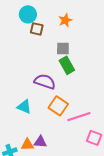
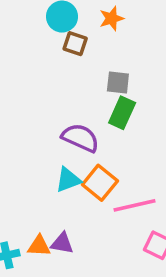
orange star: (65, 20) -> (112, 18), moved
green rectangle: (67, 65) -> (122, 113), turned 48
cyan triangle: (24, 107) -> (68, 180), moved, turned -49

